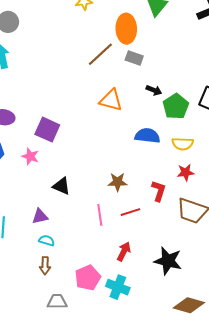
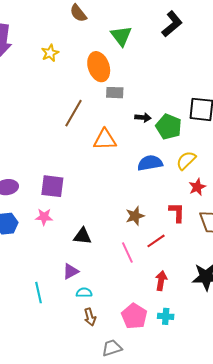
brown line: (100, 54) -> (73, 113), moved
yellow semicircle: (183, 144) -> (186, 160), turned 150
cyan cross: (118, 287) -> (166, 316), size x0.7

